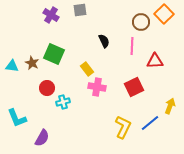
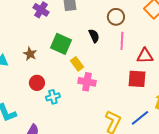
brown circle: (141, 22) -> (116, 17), moved
green square: (54, 54) -> (61, 44), moved
brown star: (32, 63) -> (30, 54), moved
red square: (134, 87) -> (137, 79), moved, turned 30

